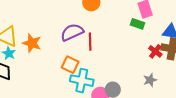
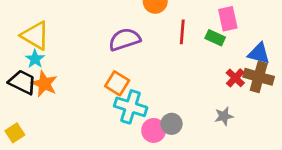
red line: (90, 42) -> (182, 32), moved
orange star: (32, 43) -> (44, 84), moved

